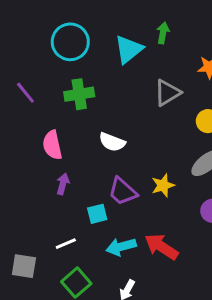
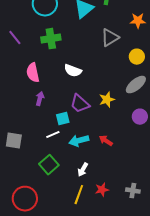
white line: (66, 244) -> (53, 135), moved
red arrow: (161, 247) -> (106, 141), size x0.6
gray square: (24, 266) -> (14, 141), moved

